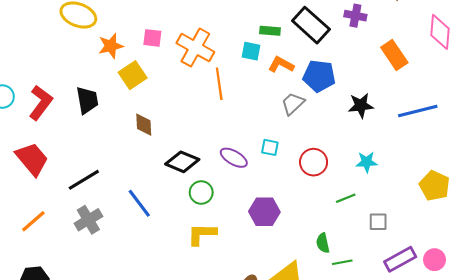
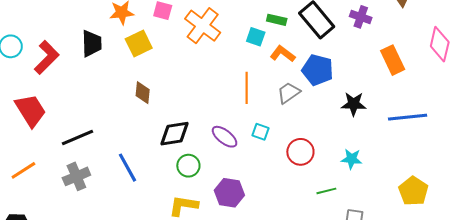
orange line: (219, 84) -> (247, 88), moved
black trapezoid: (87, 100) -> (92, 43), moved
black diamond: (182, 162) -> (175, 134), turned -40
purple hexagon: (264, 212) -> (229, 193), moved

